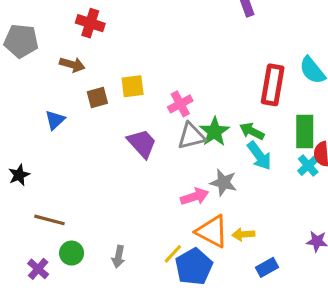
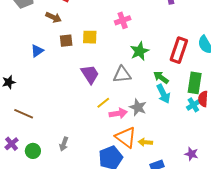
pink cross: (180, 104) -> (123, 20), moved
green star: (214, 132) -> (140, 51), moved
green circle: (72, 253) -> (33, 151), moved
yellow line: (173, 254) -> (103, 103), moved

